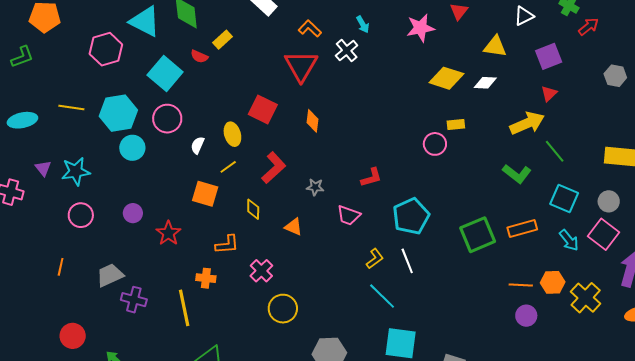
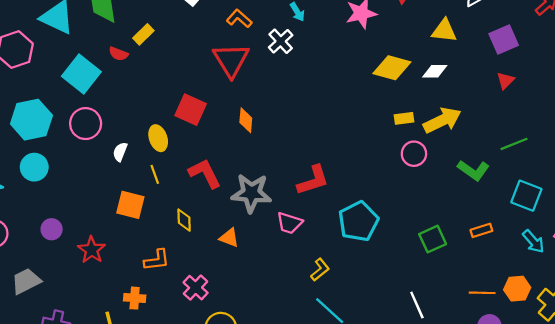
yellow arrow: (527, 123) -> (442, 120), moved
pink circle: (435, 144) -> (414, 154), moved
cyan circle: (132, 148) -> (34, 167), moved
green line: (555, 151) -> (514, 144), turned -70
yellow line: (228, 167) -> (155, 174), turned -72
red L-shape: (274, 168) -> (205, 173), turned -72
red L-shape: (371, 177) -> (313, 180), size x1.4
gray star: (315, 187) -> (251, 193), size x2.0
orange rectangle: (522, 228) -> (481, 230), size x0.7
green square: (478, 235) -> (433, 239), size x0.7
white line: (407, 261) -> (417, 305), moved
gray trapezoid: (110, 275) -> (26, 281), moved

